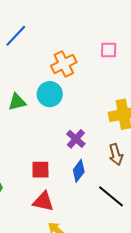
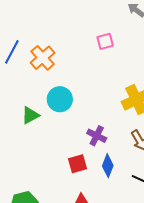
orange cross: (64, 64) -> (43, 58), moved
red square: (40, 170) -> (77, 164), moved

